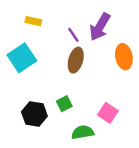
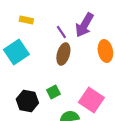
pink square: (108, 113) -> (91, 100), size x1.4

